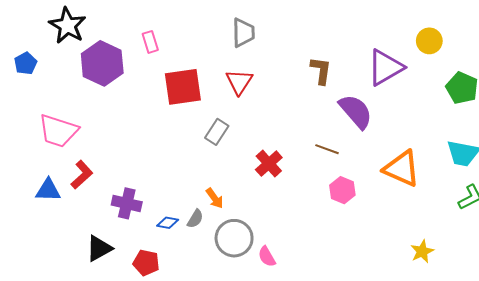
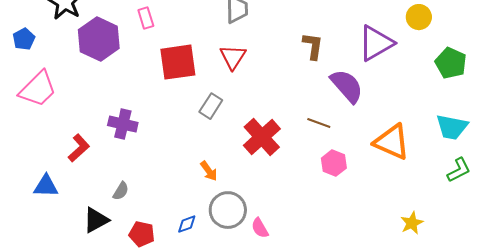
pink trapezoid: (58, 131) -> (38, 89), moved, turned -63
red cross: (269, 164) -> (262, 137), size x1.4
blue triangle: (48, 190) -> (46, 186), moved
purple cross: (127, 203) -> (123, 124), moved
gray semicircle: (195, 219) -> (121, 191), moved
blue diamond: (168, 223) -> (187, 224), moved, turned -30

